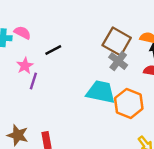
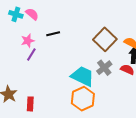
gray cross: (118, 61) -> (104, 68), moved
orange hexagon: (129, 103) -> (83, 99), moved

